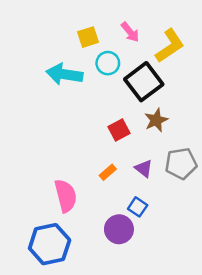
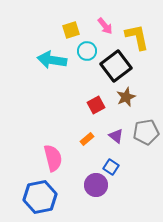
yellow L-shape: (170, 46) -> (137, 37), turned -68

